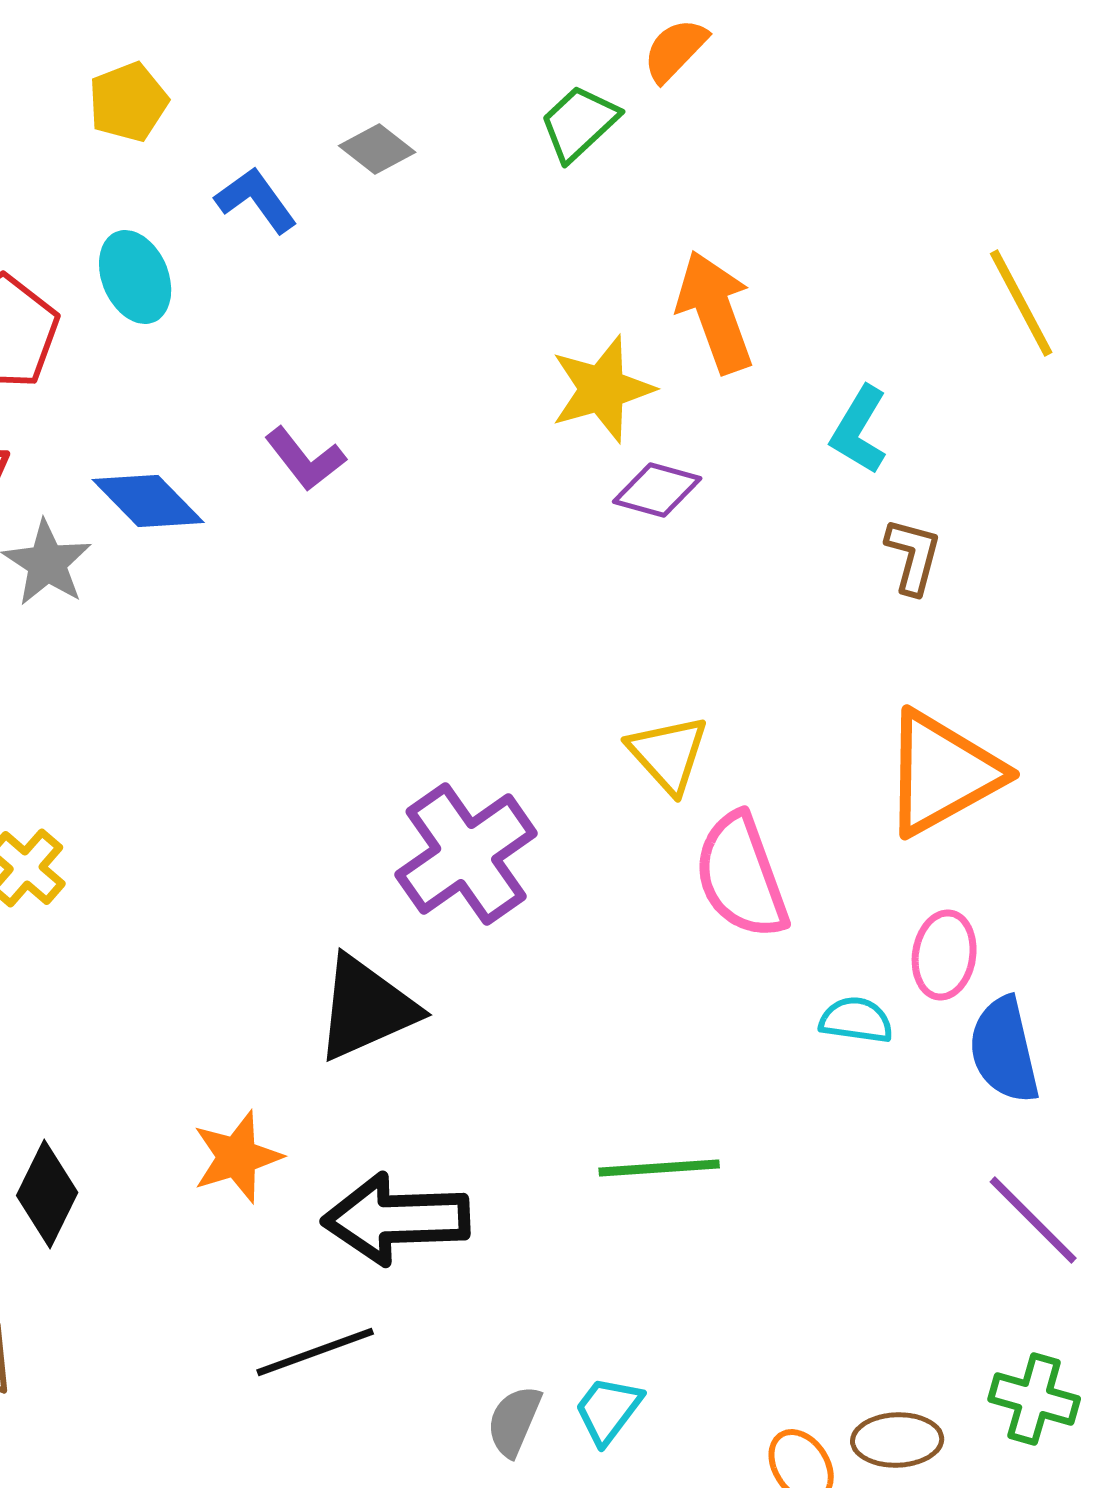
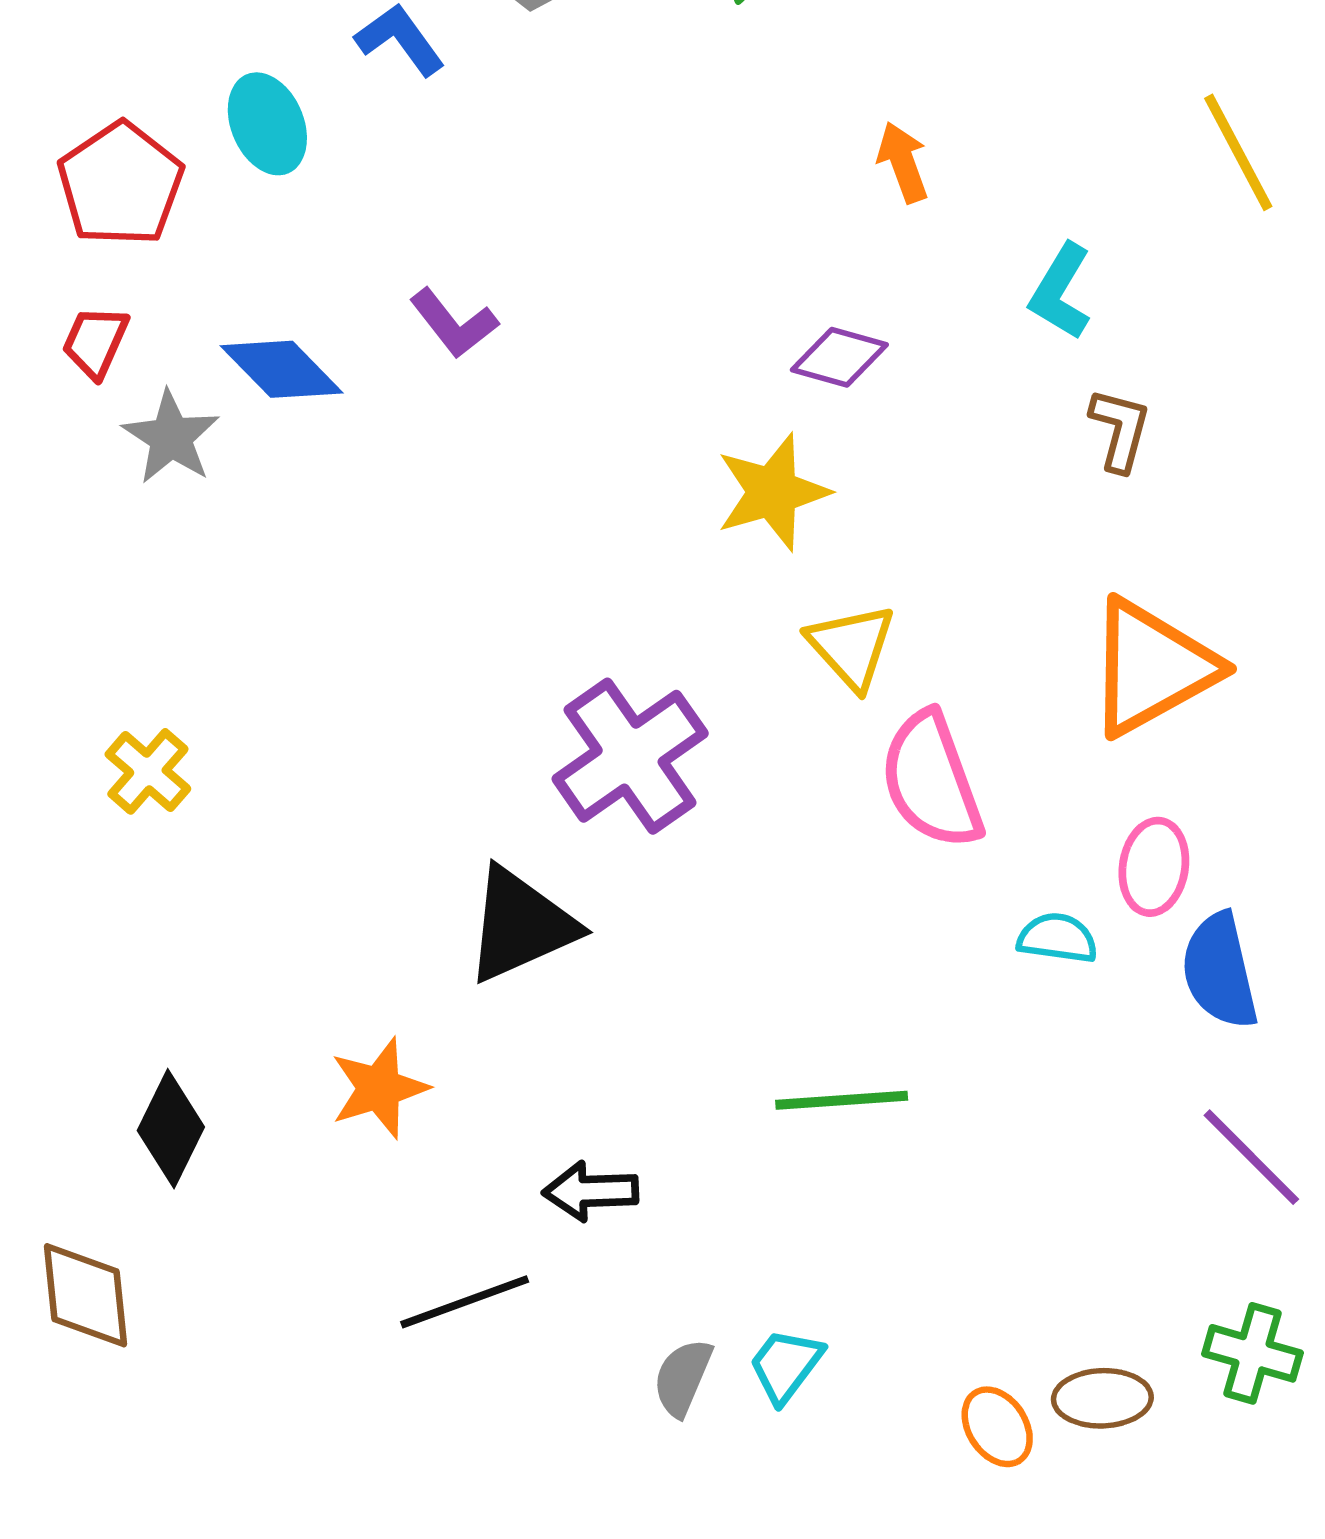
orange arrow: (715, 312) -> (903, 162), size x0.6
yellow star: (602, 389) -> (773, 492), moved
black arrow: (396, 1219) -> (591, 1191), moved, size x0.6

